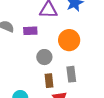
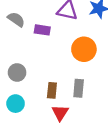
gray circle: (44, 57) -> (17, 73), moved

